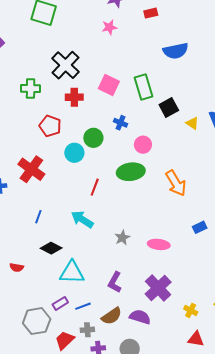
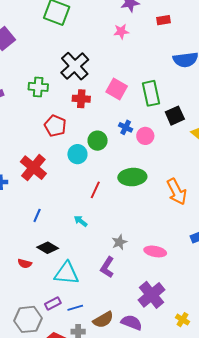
pink circle: (143, 145) -> (145, 136), moved
cyan arrow: (82, 219) -> (81, 221), size x0.6
red semicircle: (17, 267) -> (25, 264), moved
purple L-shape: (115, 282) -> (107, 267), moved

